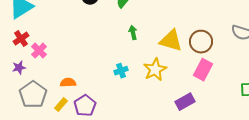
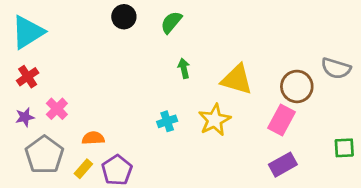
brown circle: (201, 42) -> (297, 86), moved
pink cross: (39, 51) -> (57, 109), moved
purple rectangle: (185, 102) -> (283, 165), moved

